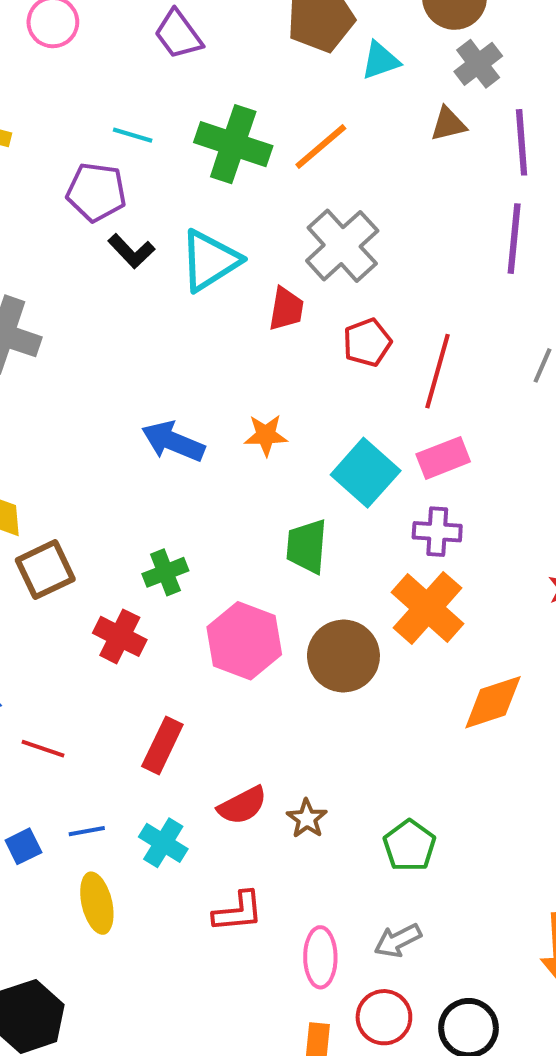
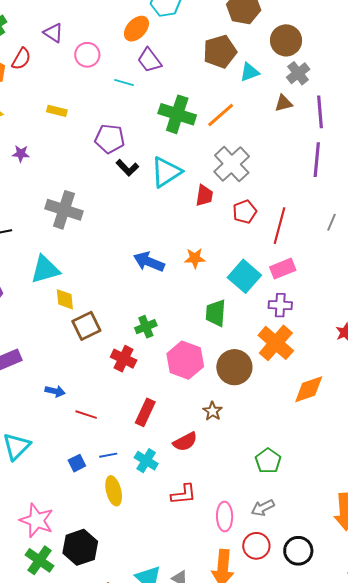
cyan line: (133, 135) -> (124, 83), moved
brown star: (307, 819) -> (213, 411), moved

